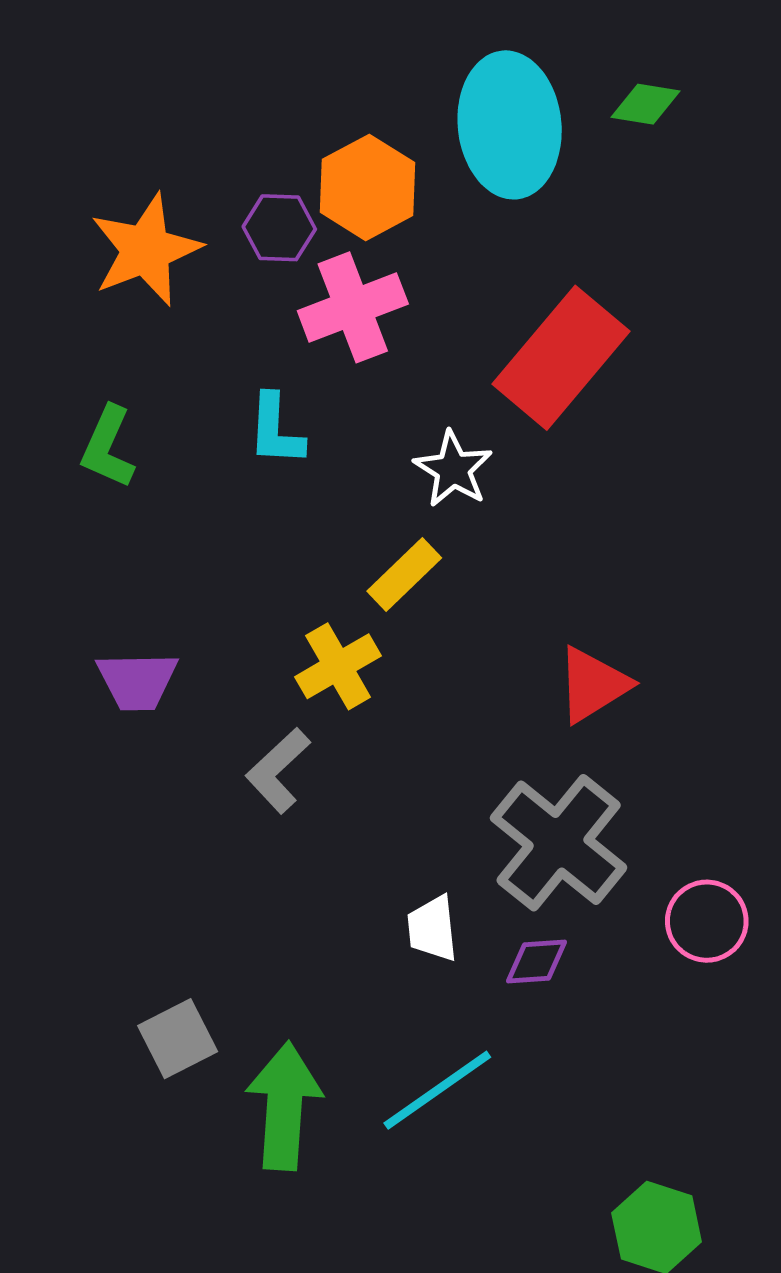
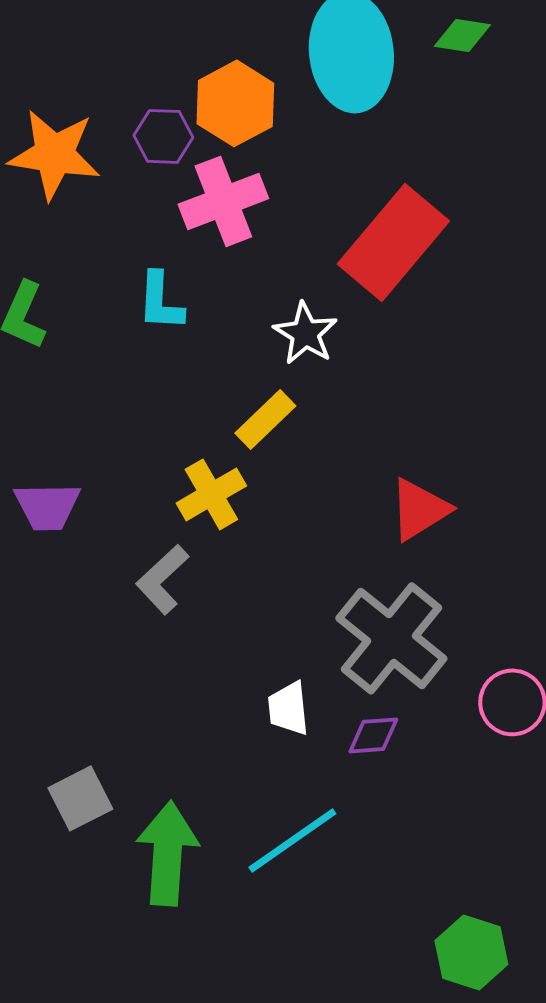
orange star: (146, 250) -> (54, 154), turned 30

